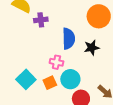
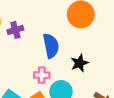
black star: (92, 48) -> (79, 63), moved

